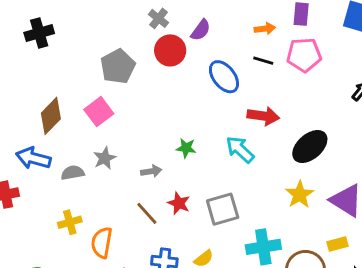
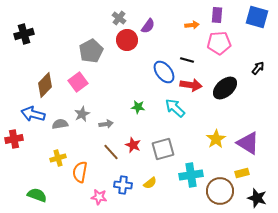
black cross: (39, 33) -> (24, 34), moved
black line: (263, 61) -> (187, 60), moved
blue ellipse: (224, 77) -> (164, 72), moved
black ellipse: (310, 147) -> (225, 88), moved
gray arrow: (151, 171) -> (106, 124), moved

